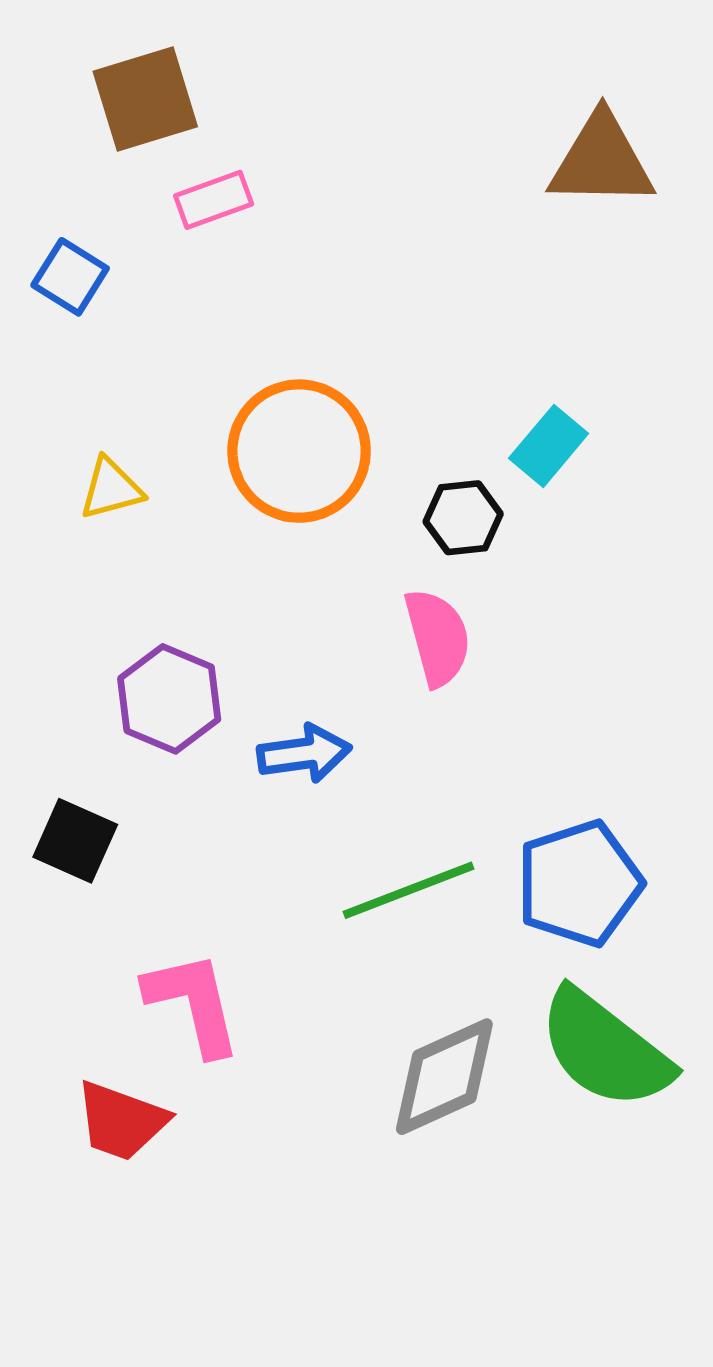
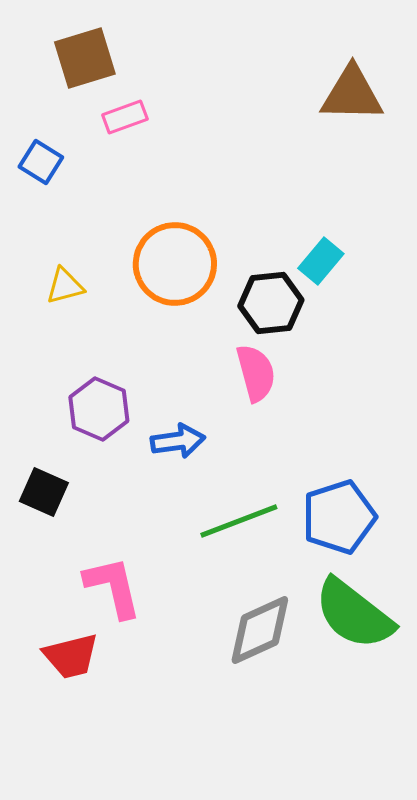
black hexagon: (463, 518) -> (271, 303), size x1.4
red trapezoid: (121, 1121) -> (71, 656), turned -34

